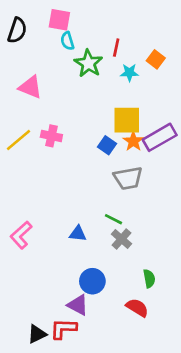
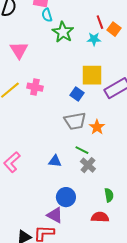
red line: (116, 48) -> (100, 22), moved, turned -32
pink triangle: (30, 87) -> (19, 50), turned 36
orange star: (133, 141) -> (97, 127), moved
gray trapezoid: (128, 178) -> (75, 121), moved
red semicircle: (137, 308) -> (100, 217), turned -30

